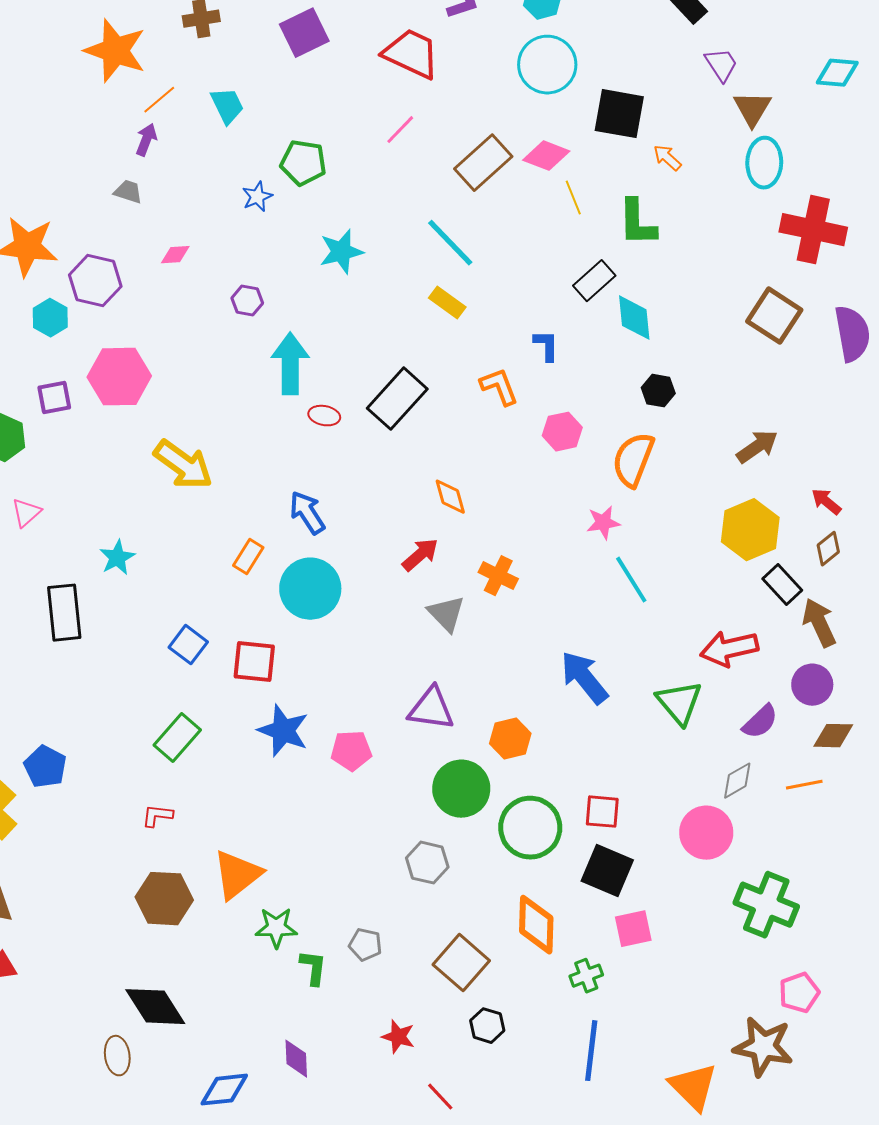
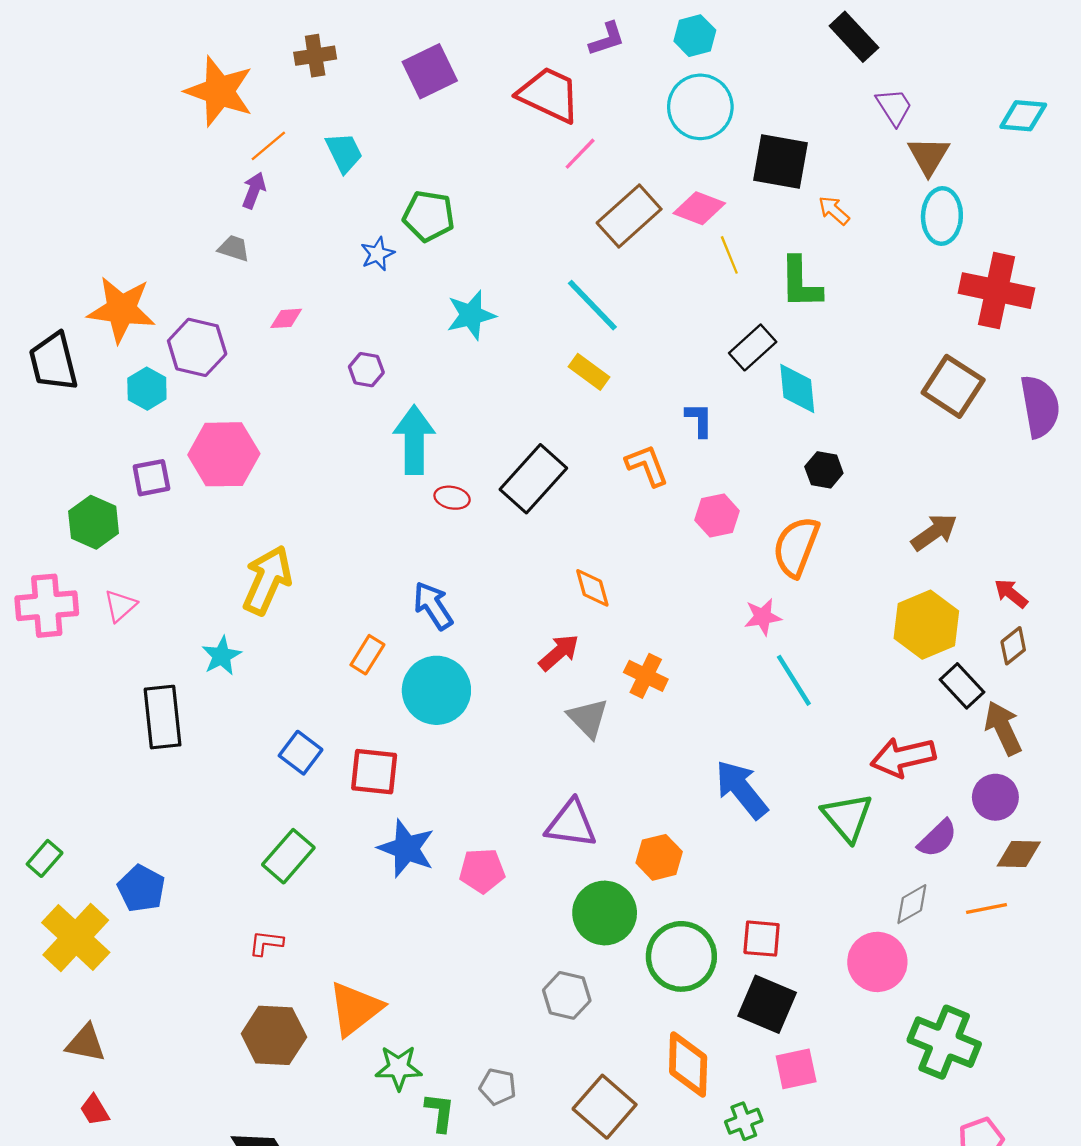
pink line: (400, 130) -> (580, 154), moved
yellow arrow: (183, 465) -> (267, 580), moved, turned -102

